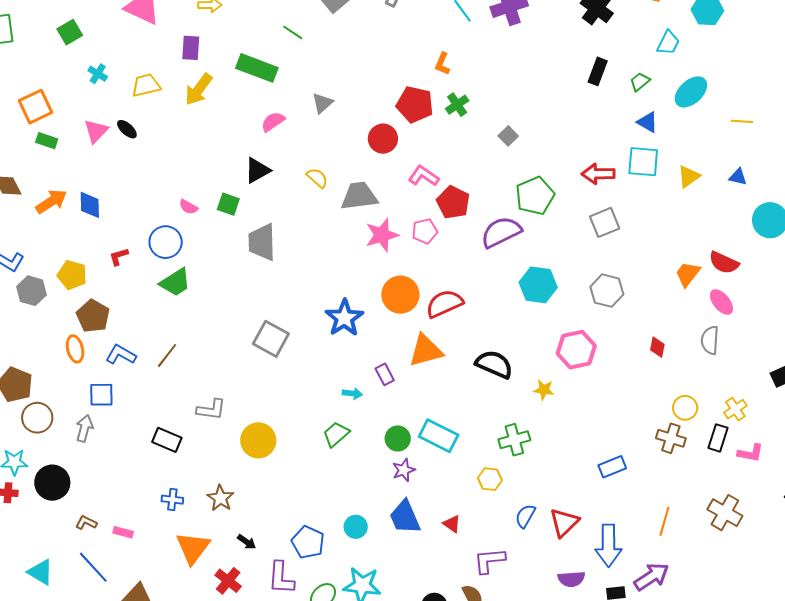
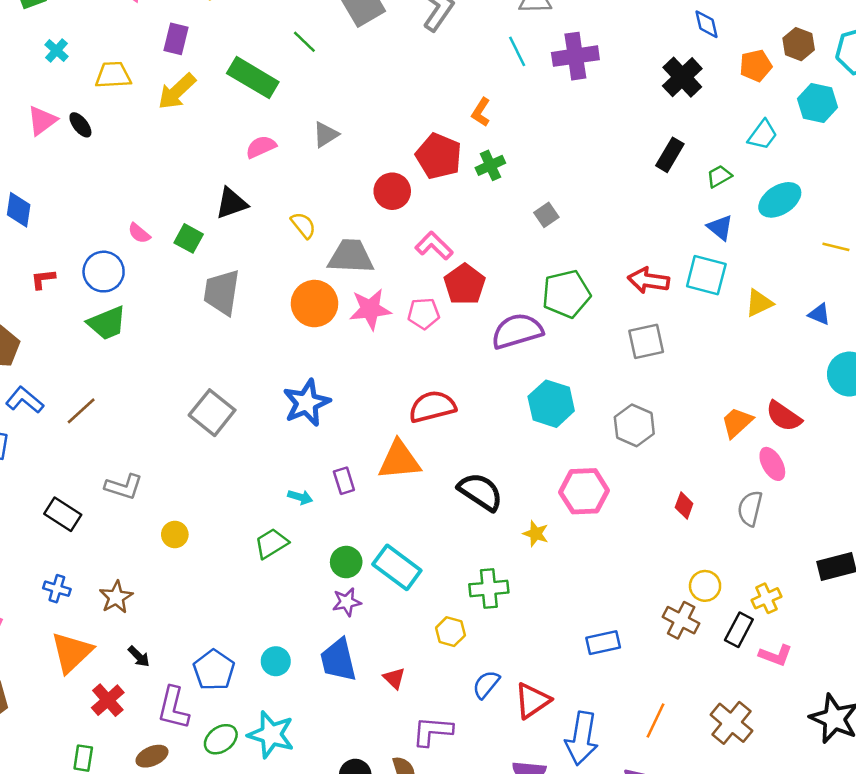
orange circle: (400, 295) -> (315, 304), moved
yellow circle: (258, 440) -> (175, 534), size x0.6

